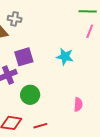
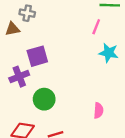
pink line: (90, 31) -> (96, 27), moved
cyan star: (65, 57) -> (109, 53), moved

